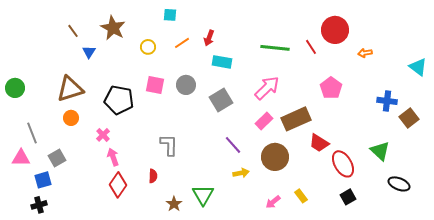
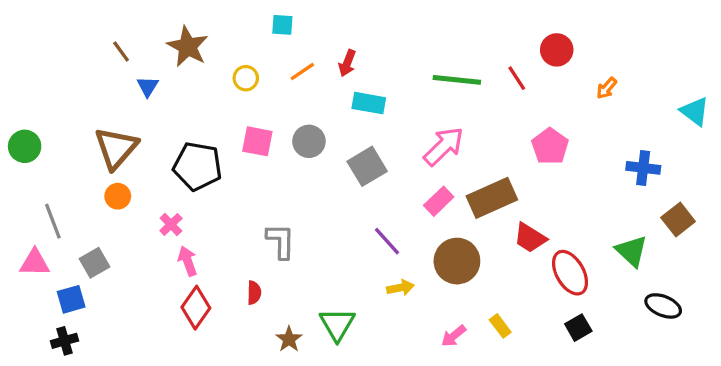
red circle: (335, 30) -> (557, 50), size x0.7
orange arrow: (365, 53) -> (607, 88), turned -40
brown triangle: (70, 89) -> (116, 148), turned -32
brown square: (409, 118) -> (678, 219), moved

